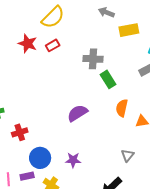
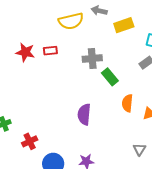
yellow semicircle: (53, 17) -> (71, 21), moved, turned 40
red rectangle: (53, 45) -> (50, 51), turned 32
purple semicircle: (77, 113) -> (84, 114), turned -45

